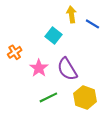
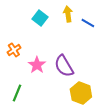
cyan square: (54, 35) -> (40, 18), moved
green line: (48, 97) -> (17, 93), moved, turned -42

